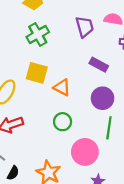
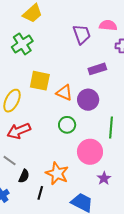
green cross: (38, 34) -> (22, 44), moved
purple rectangle: (99, 65) -> (97, 69), turned -42
purple circle: (103, 98) -> (88, 100), moved

